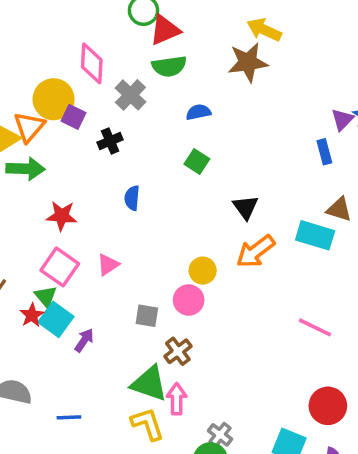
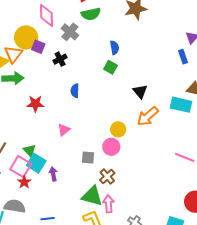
blue semicircle: (198, 112) -> (115, 48), moved, turned 96
pink square: (60, 267) -> (21, 167), moved
red star: (32, 315) -> (24, 182), moved
purple arrow: (84, 340) -> (53, 174), turned -40

